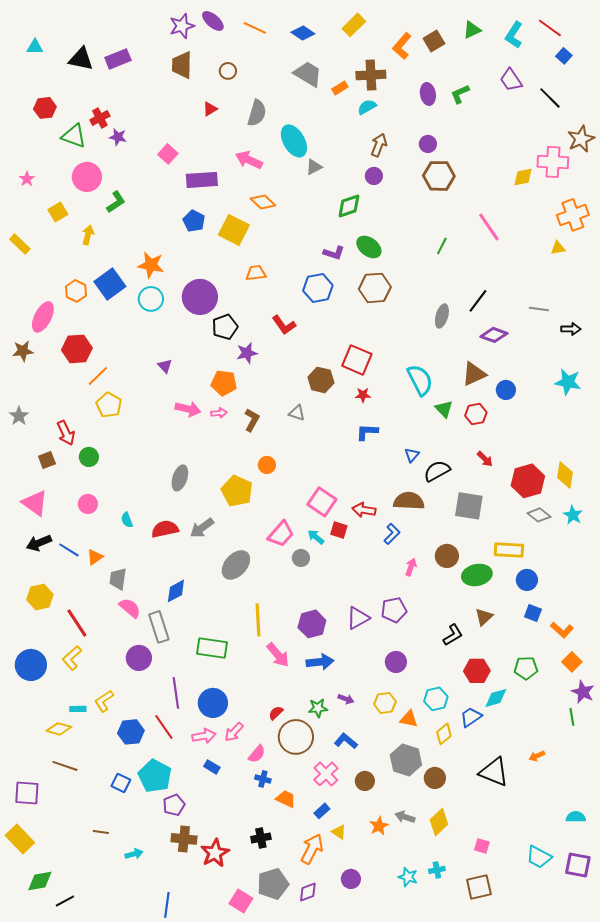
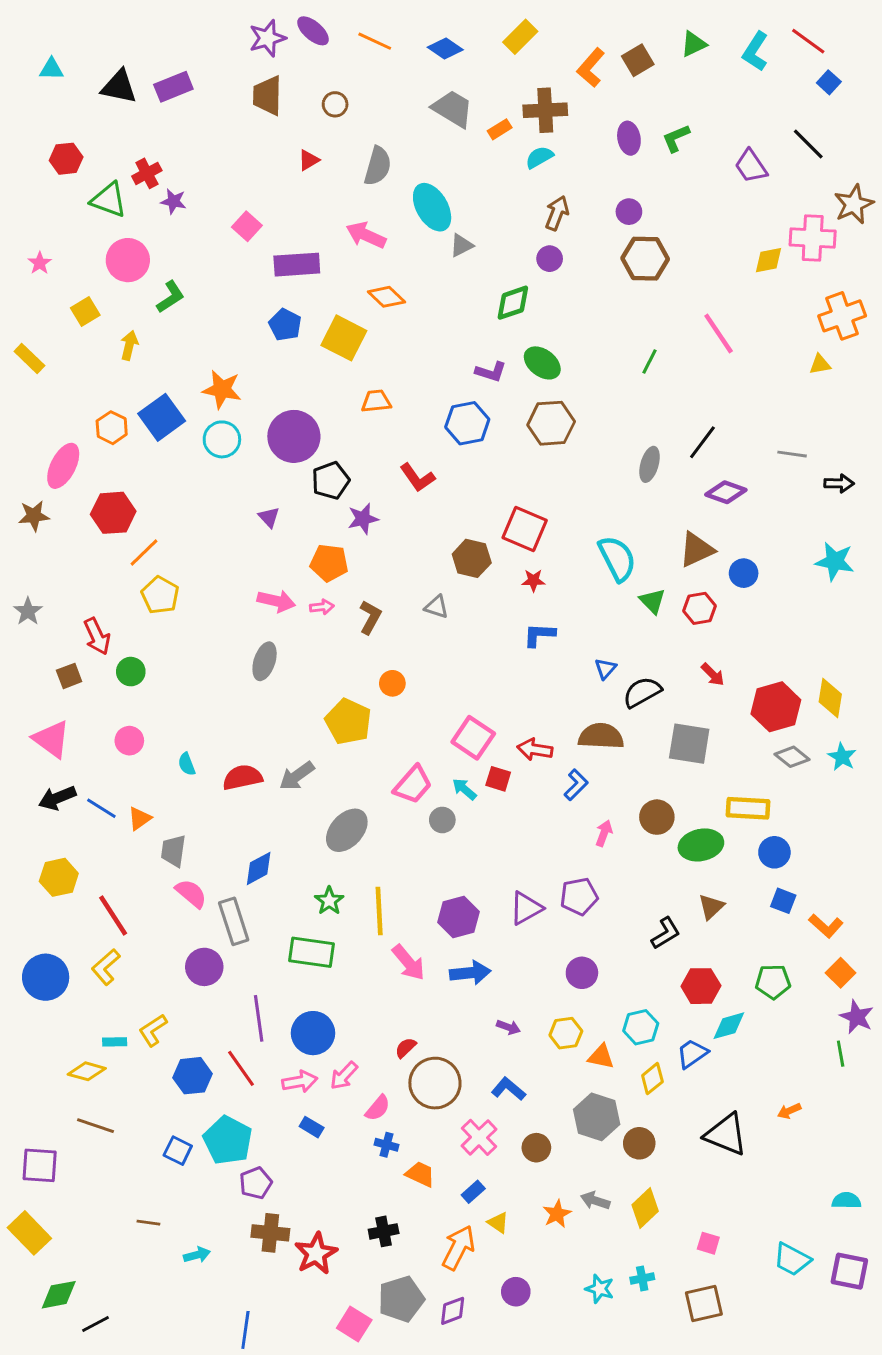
purple trapezoid: (511, 80) -> (751, 166), moved
purple triangle: (165, 366) -> (269, 517), moved
gray ellipse: (180, 478) -> (265, 661), moved
green star: (318, 708) -> (329, 901), moved, turned -30

